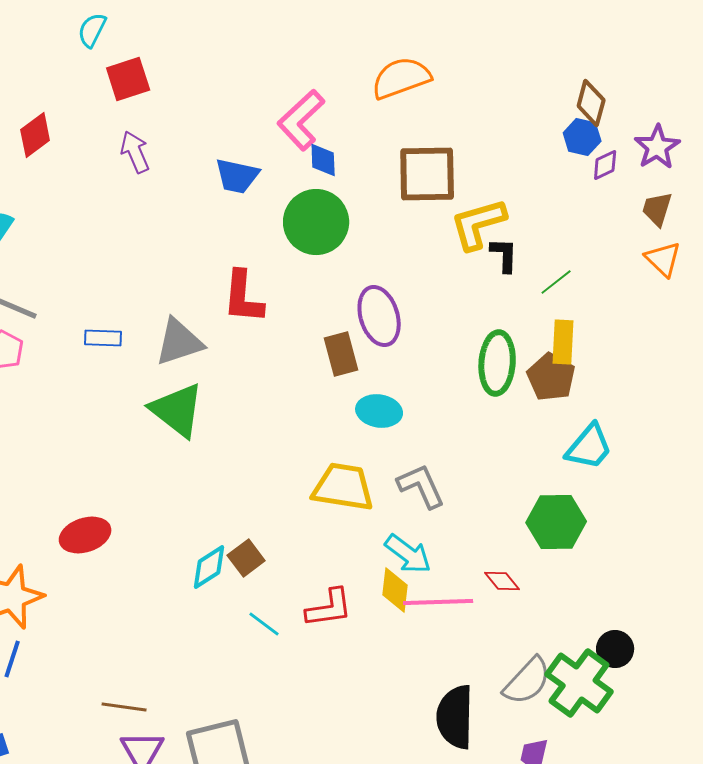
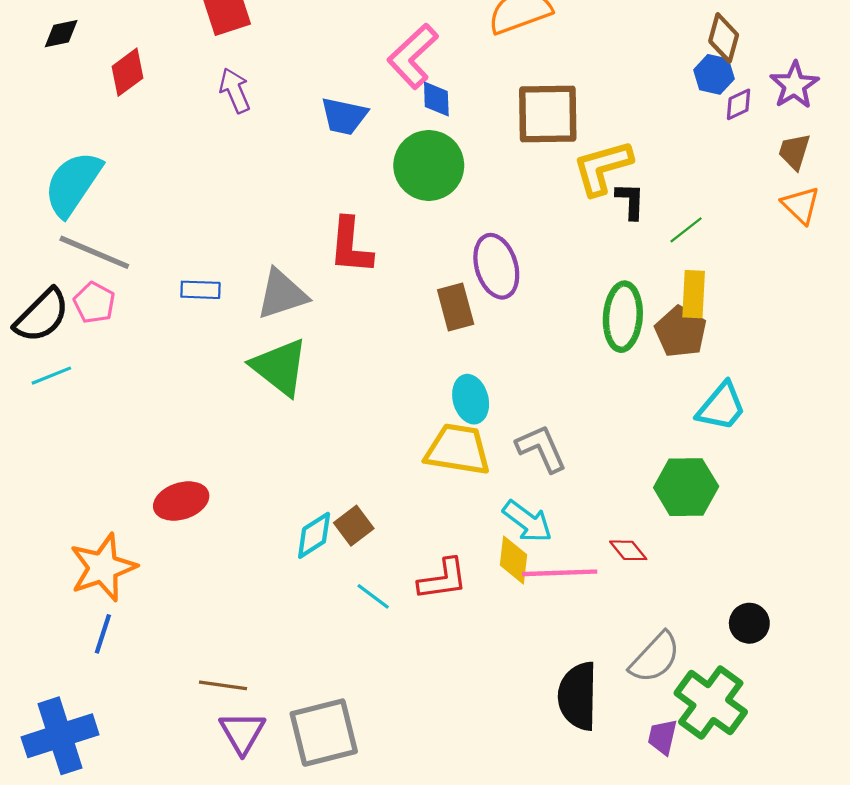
cyan ellipse: (379, 411) -> (471, 399), moved, turned 66
green cross: (579, 683) -> (711, 703), moved

